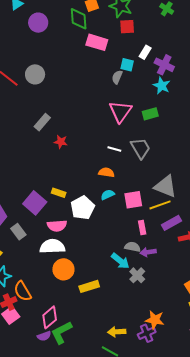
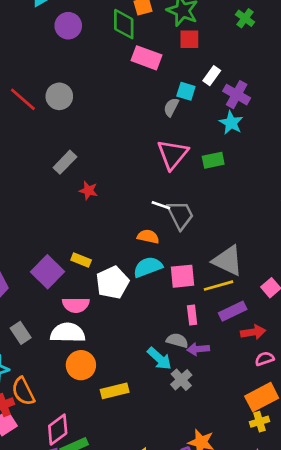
gray trapezoid: (140, 148) -> (180, 215), moved
cyan semicircle: (108, 195) -> (148, 267), size x1.5
gray rectangle: (18, 232) -> (21, 333), moved

